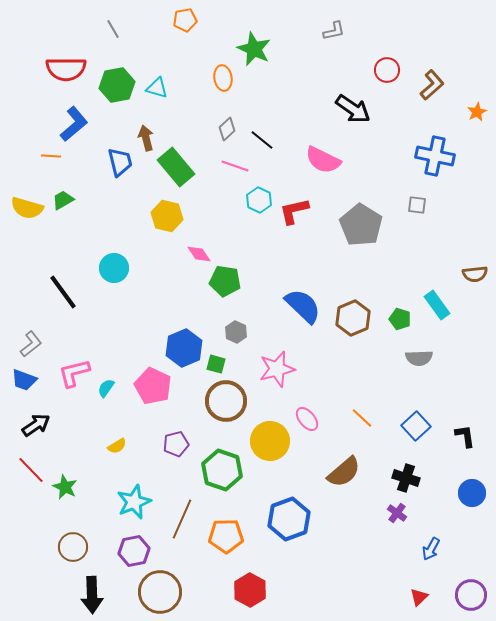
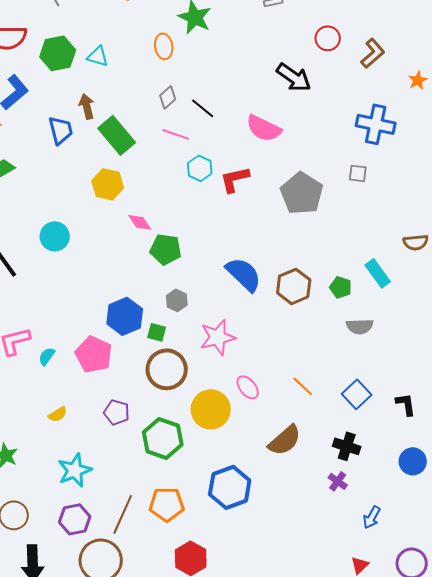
purple pentagon: (176, 444) -> (117, 412), turned 30
brown line: (182, 519) -> (123, 514), moved

